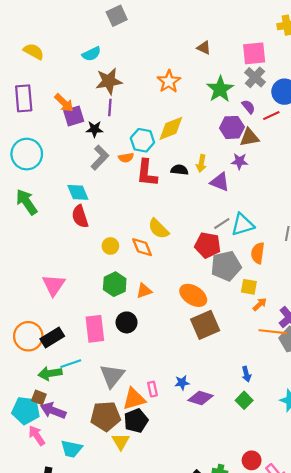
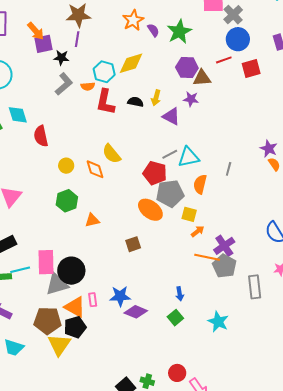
gray cross: (255, 77) -> (233, 15), moved
purple semicircle: (248, 107) -> (153, 30), moved
cyan diamond: (78, 192) -> (18, 115), moved
orange triangle: (144, 291) -> (92, 220), moved
orange ellipse: (193, 295) -> (150, 210), moved
black circle: (127, 322) -> (71, 271), moved, size x1.4
brown square: (205, 325) -> (133, 244), moved, size x0.6
pink rectangle: (95, 329) -> (46, 262), moved
gray triangle: (112, 376) -> (57, 284), turned 30
blue star: (182, 383) -> (120, 296), size x1.5
orange triangle: (134, 399) -> (75, 307), turned 40
yellow triangle: (121, 441) -> (59, 345), size x1.4

